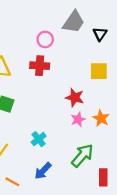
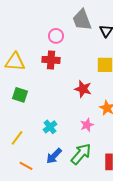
gray trapezoid: (74, 22) -> (82, 20), turned 125
pink star: (78, 119) -> (87, 125), moved
green arrow: (82, 156) -> (81, 154), moved

